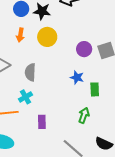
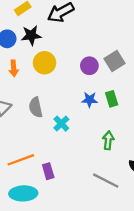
green rectangle: (95, 89) -> (112, 99), moved
cyan cross: (26, 97) -> (61, 124), moved
purple rectangle: (42, 122) -> (48, 171), moved

